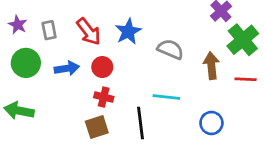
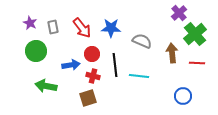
blue star: (128, 32) -> (111, 28), turned 30
blue arrow: (67, 68) -> (71, 65), moved
green arrow: (19, 111) -> (46, 86), moved
black line: (140, 123) -> (115, 65), moved
blue circle: (211, 123) -> (183, 96), moved

